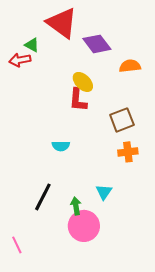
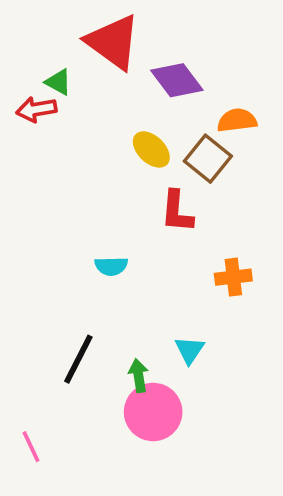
red L-shape: (78, 100) -> (177, 211), moved
brown square: (122, 120) -> (208, 159), moved, turned -30

